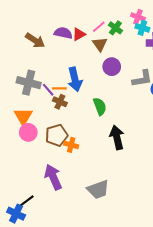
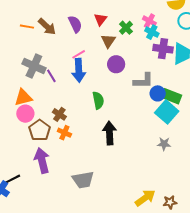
pink line: (99, 27) -> (79, 54), moved
purple semicircle: (63, 33) -> (75, 24), turned 42
red triangle: (79, 34) -> (100, 19), moved, turned -32
orange line: (59, 88) -> (27, 27), moved
brown cross: (60, 102) -> (59, 114), moved
orange triangle: (23, 116) -> (23, 97), turned 36
brown pentagon: (57, 135) -> (40, 130), moved, turned -30

